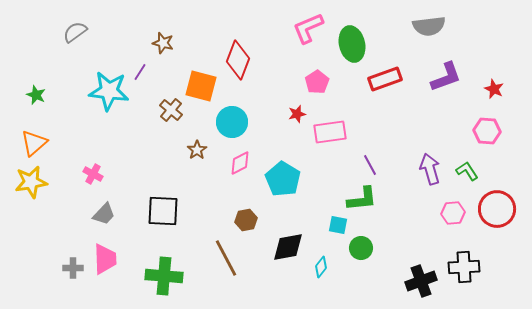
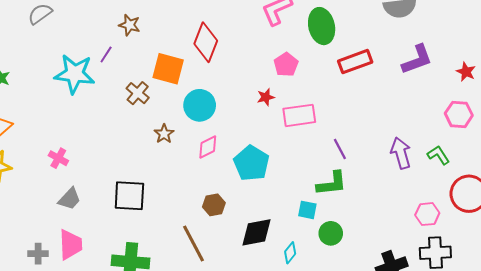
pink hexagon: (453, 213) -> (427, 214), moved

